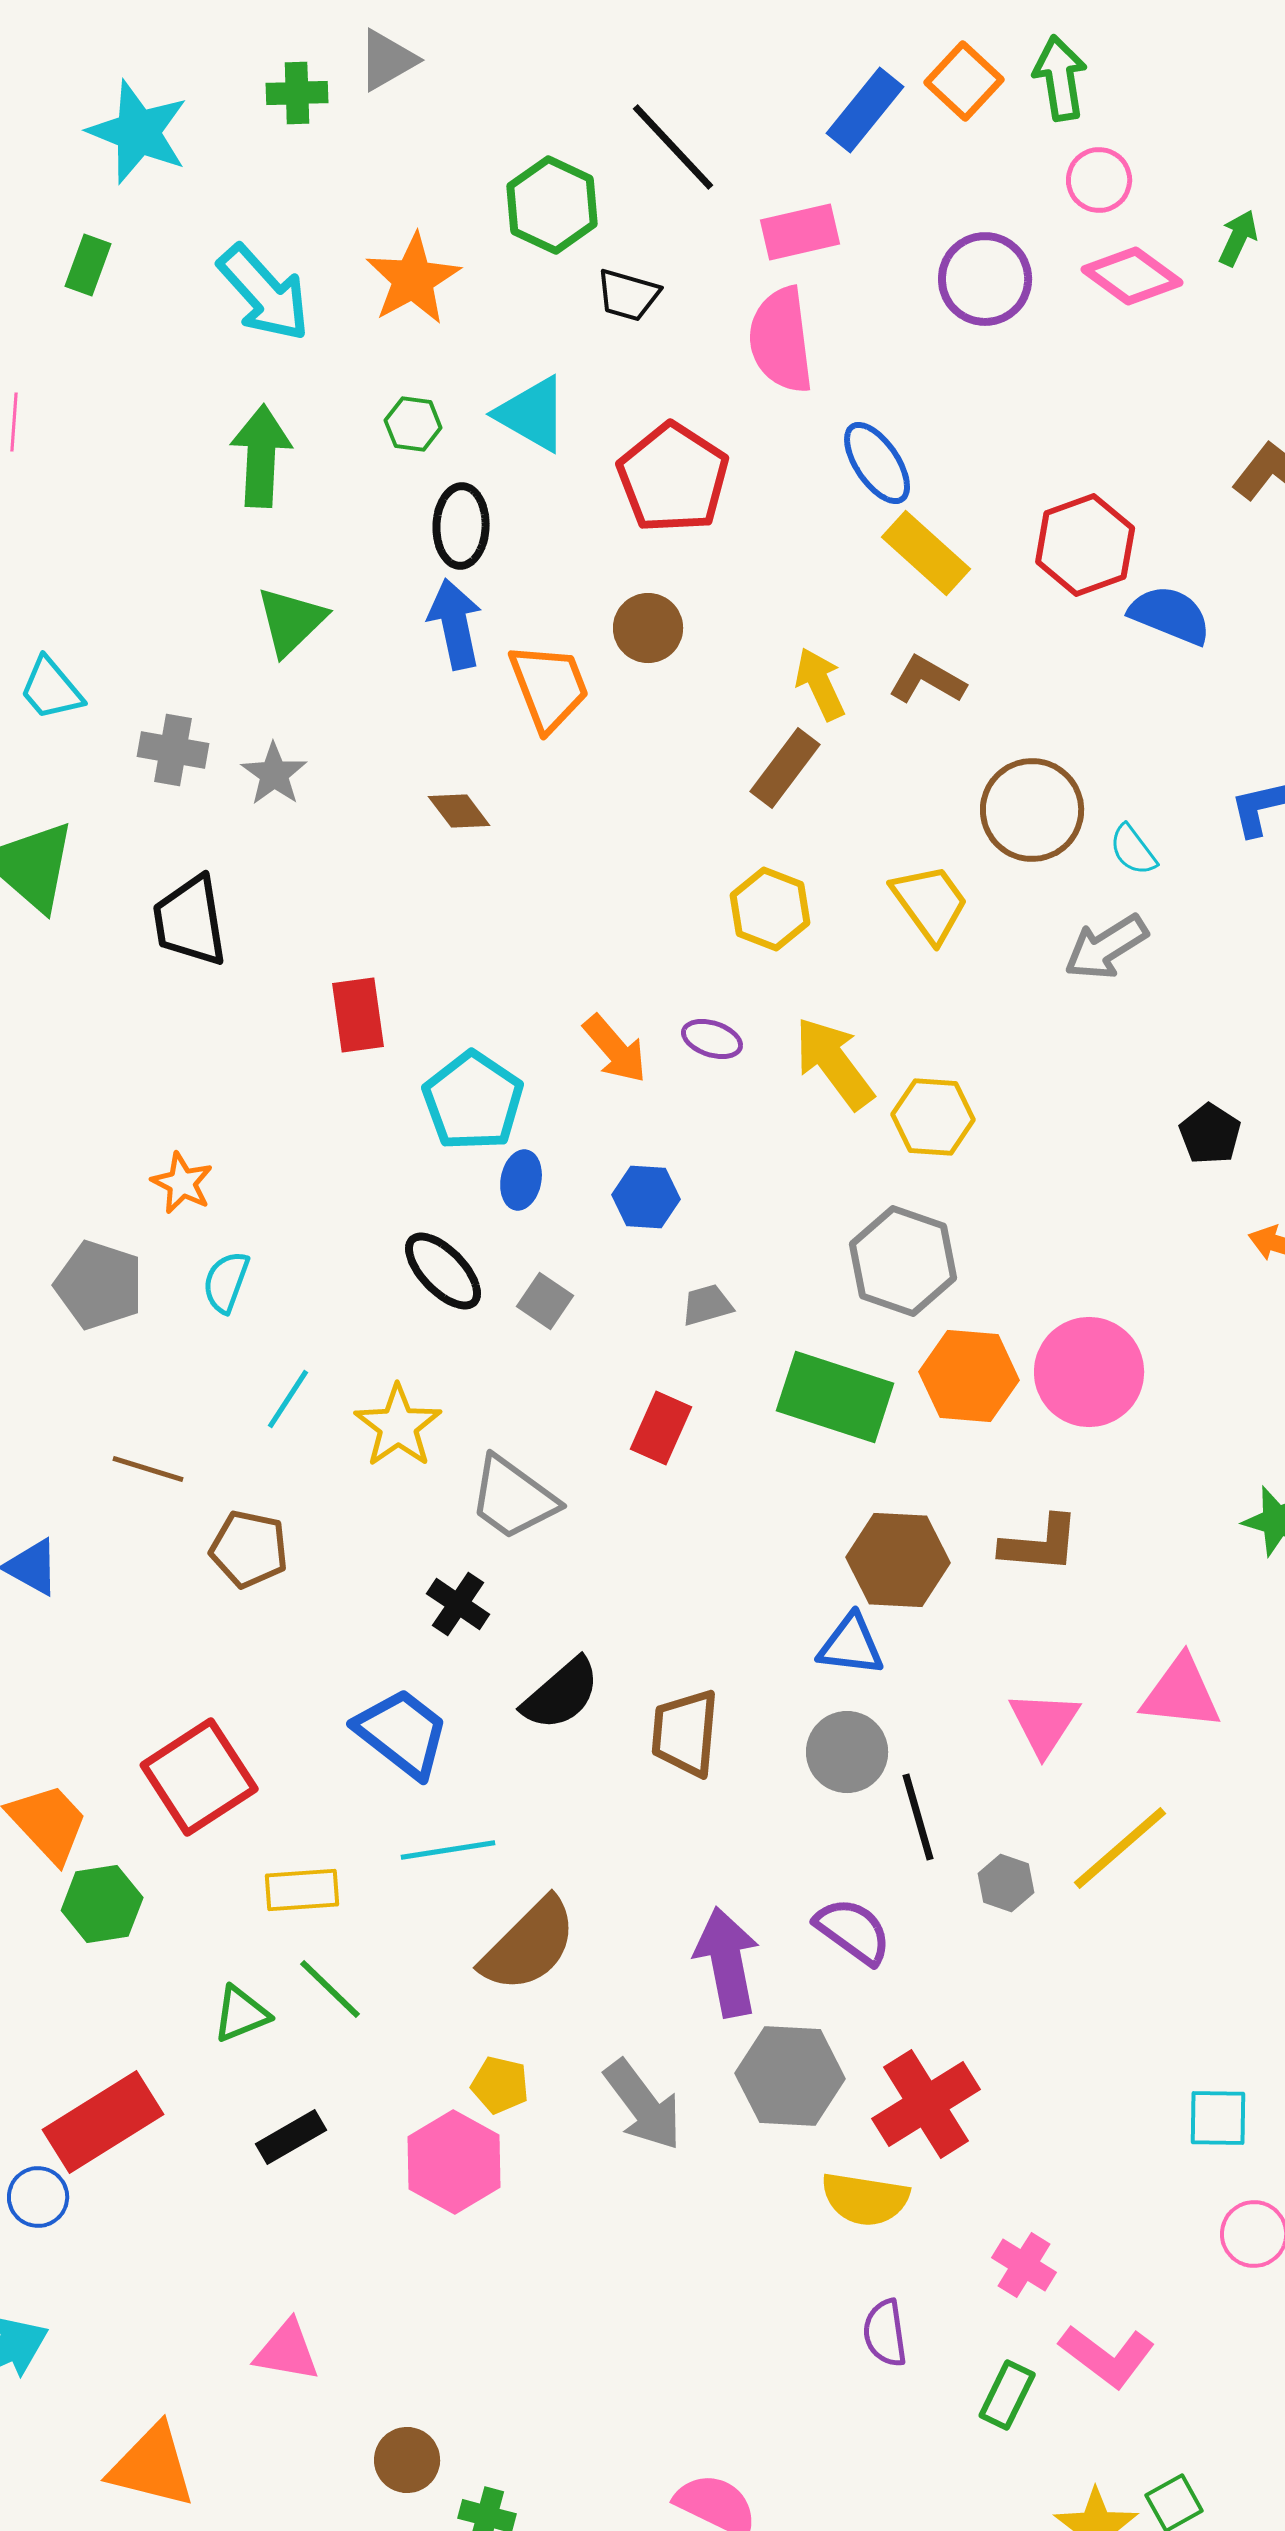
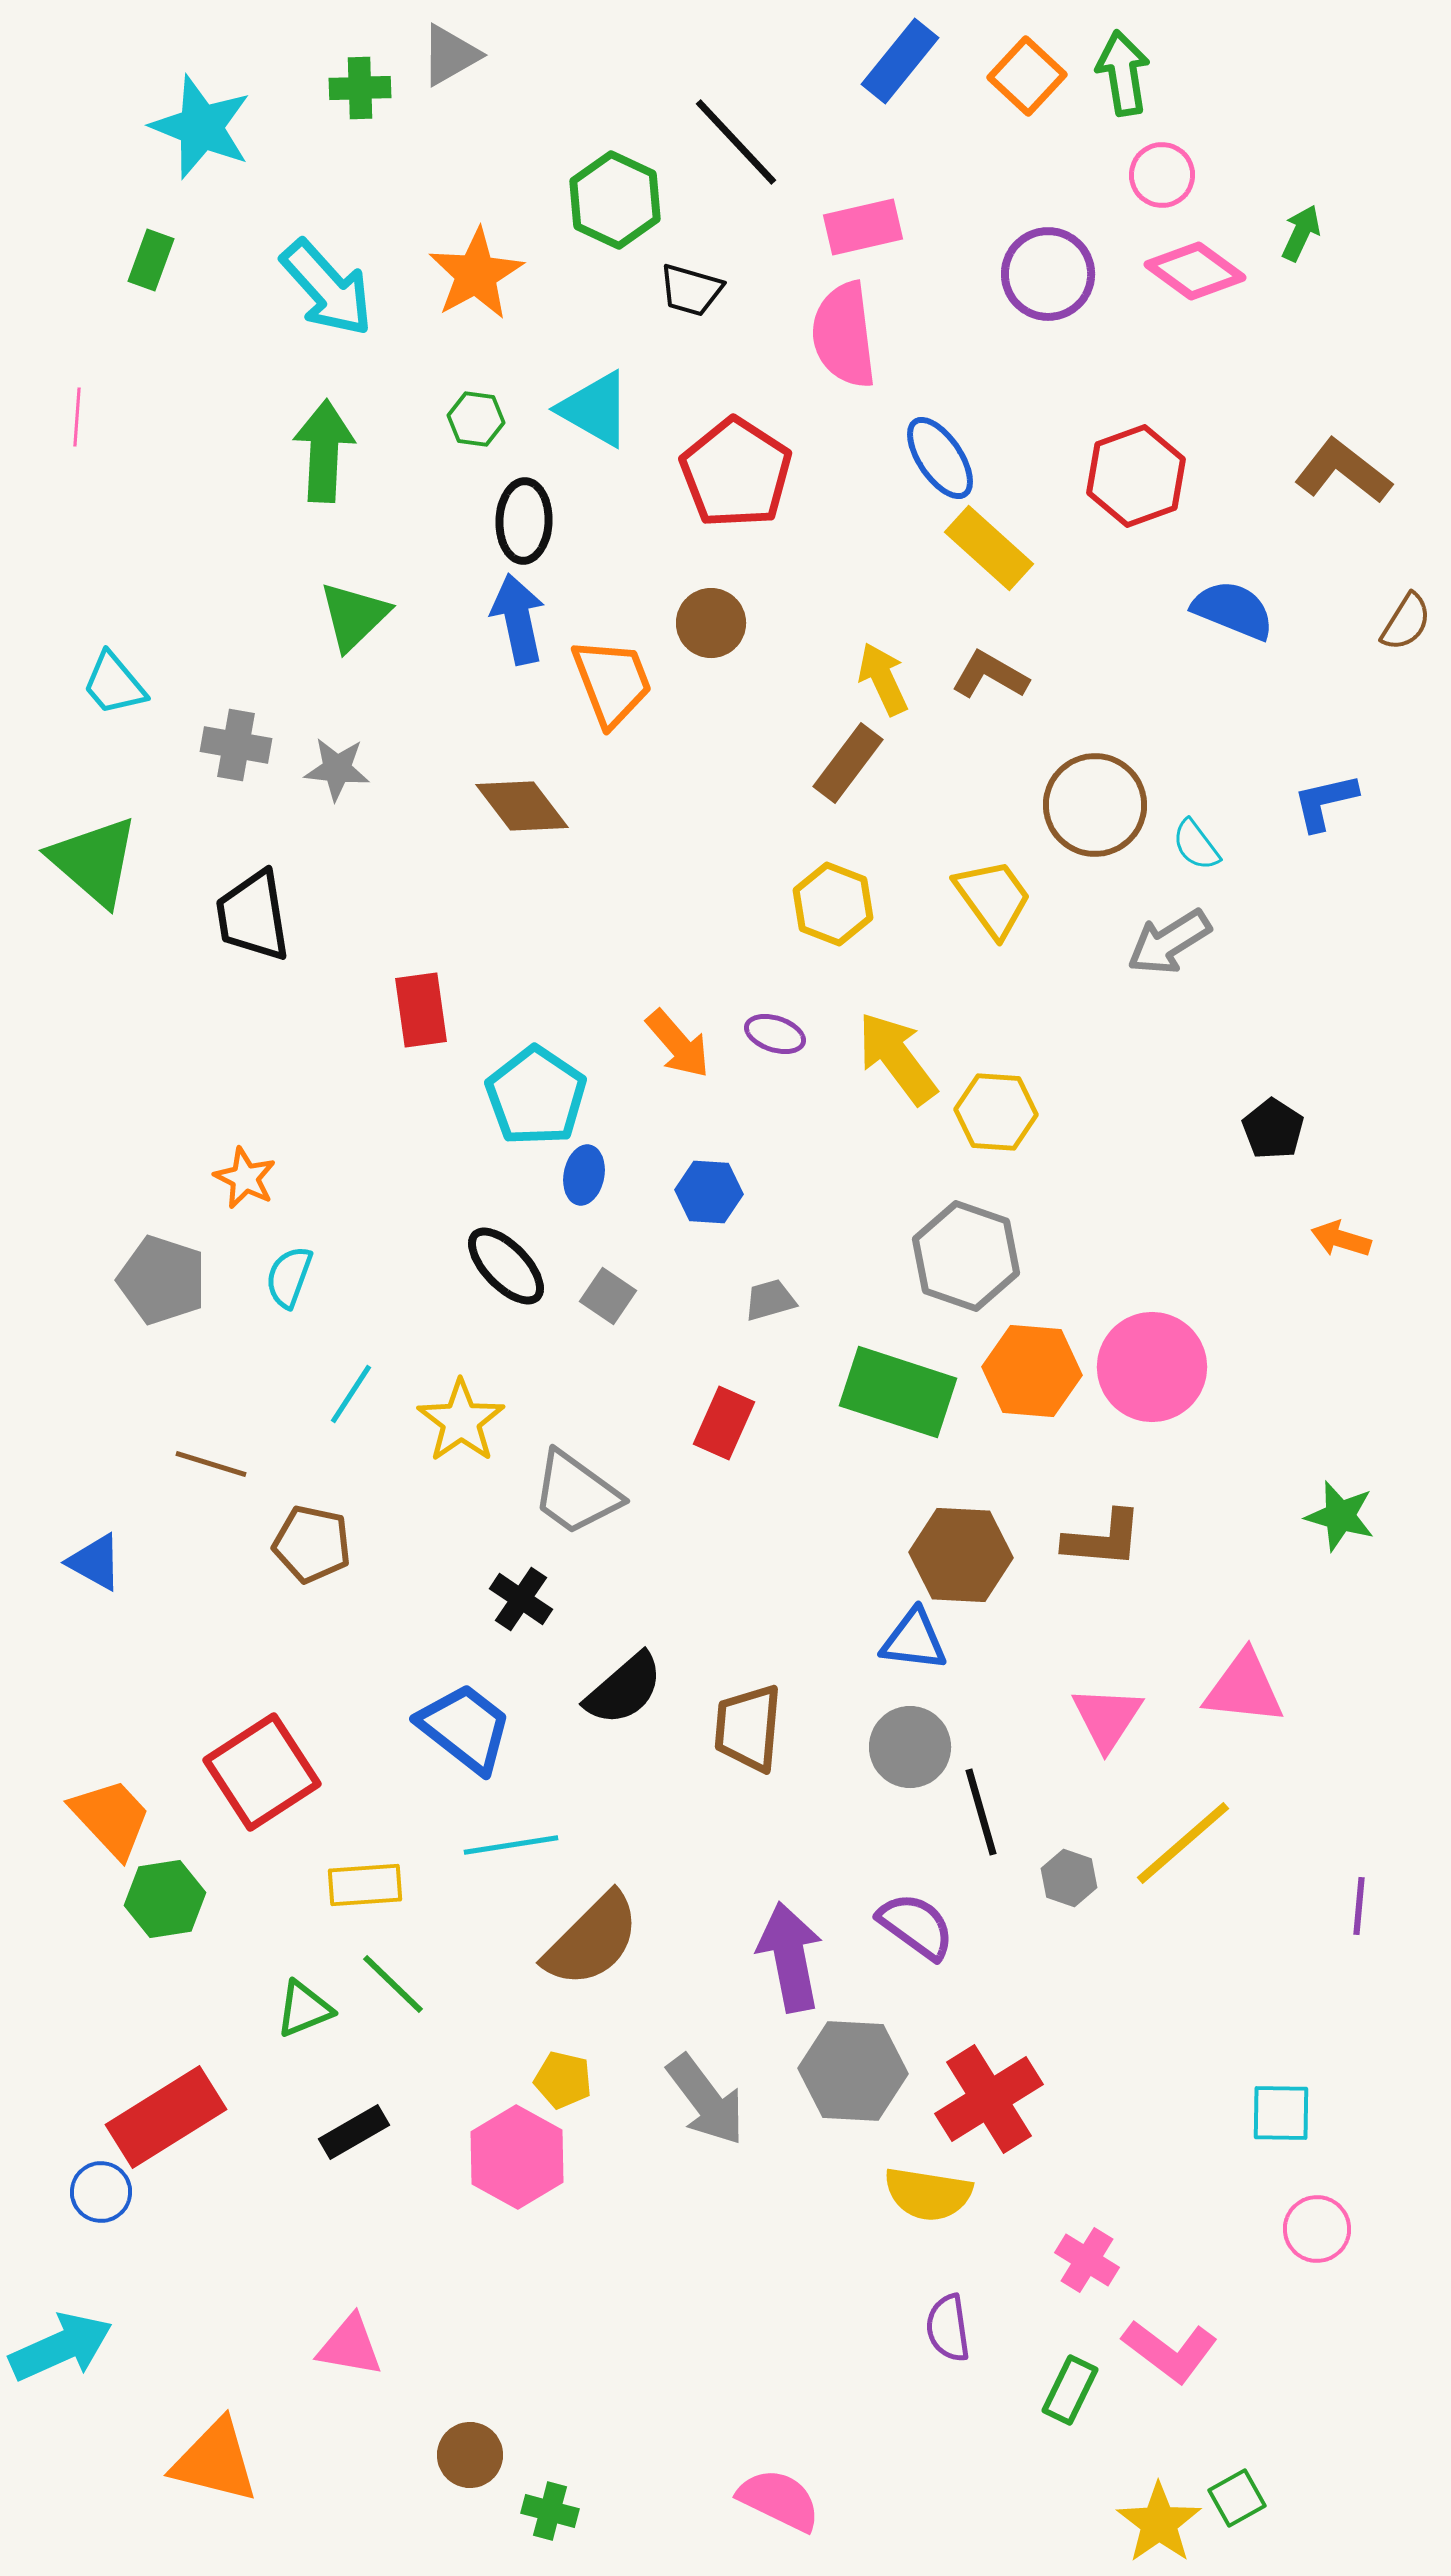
blue rectangle: (865, 110) -> (900, 61), moved
red hexagon: (1085, 545) -> (1136, 476), moved
gray star: (274, 774) -> (337, 769), turned -30
brown diamond: (459, 811) -> (522, 806), size x1.5

